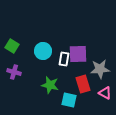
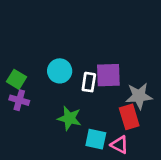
green square: (12, 46) -> (16, 79), moved
red rectangle: (83, 84) -> (129, 117), moved
pink triangle: (105, 93) -> (119, 145), moved

